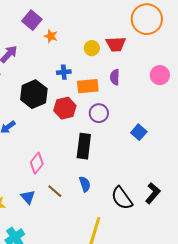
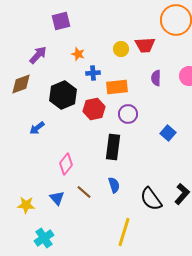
purple square: (32, 20) -> (61, 21), turned 36
orange star: (51, 36) -> (78, 54), moved
purple semicircle: (115, 77) -> (156, 78), moved

